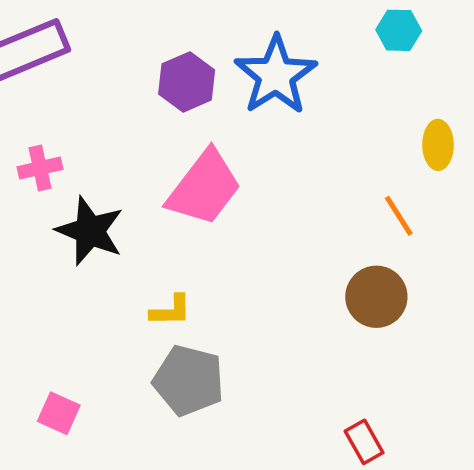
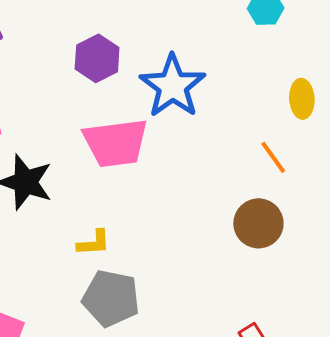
blue star: (276, 75) -> (173, 86), moved
pink trapezoid: (204, 188) -> (116, 143), turned 48

